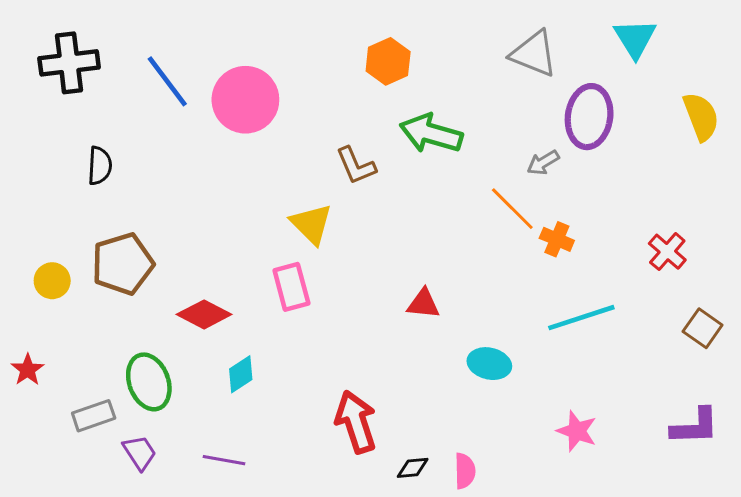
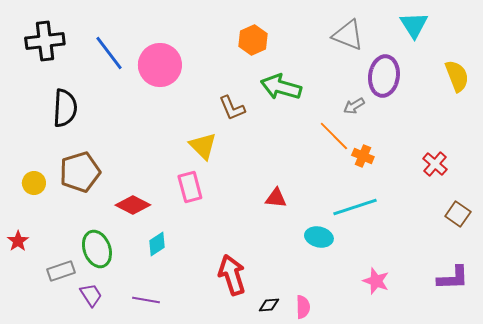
black semicircle: (100, 166) -> (65, 108), size x1.5
cyan line: (581, 318) -> (355, 207), moved

